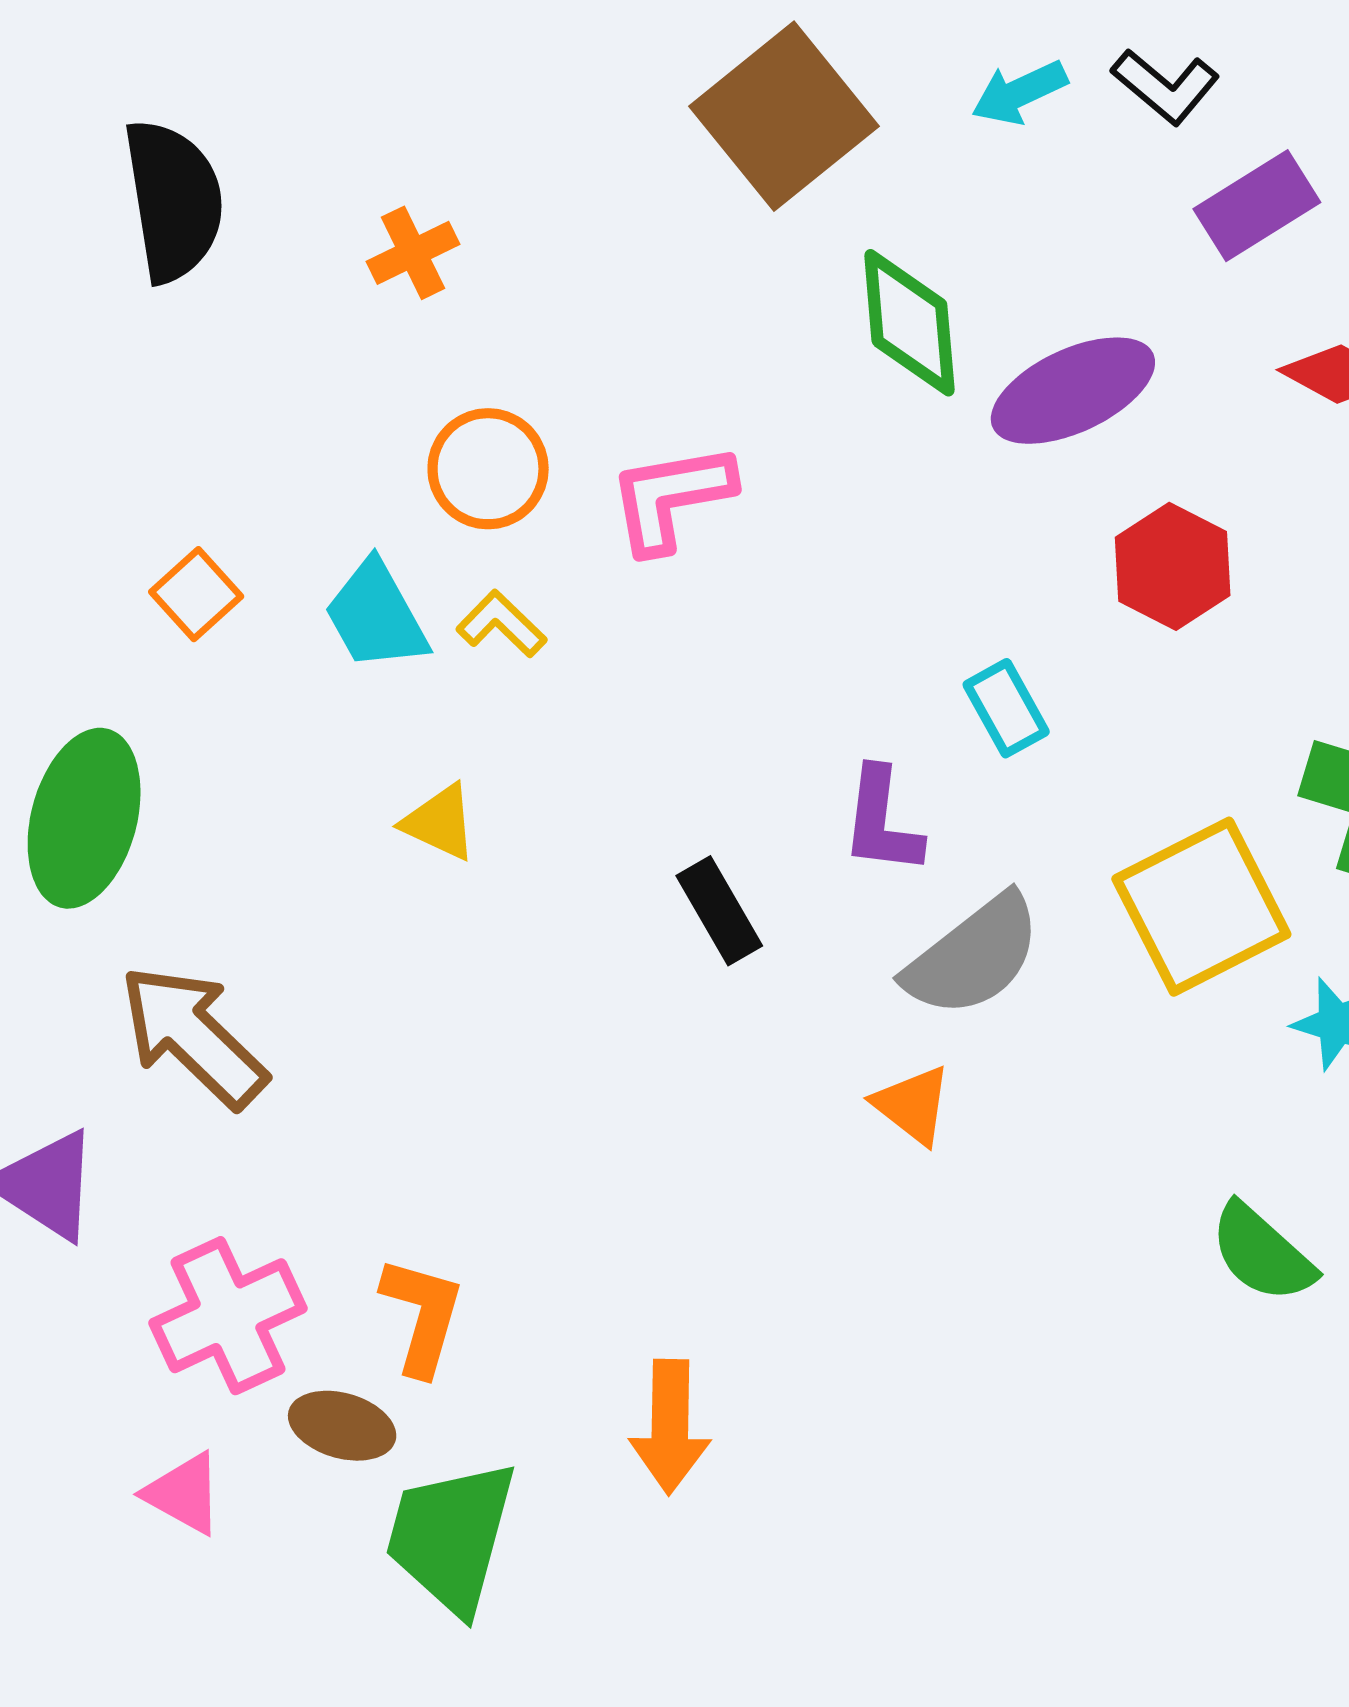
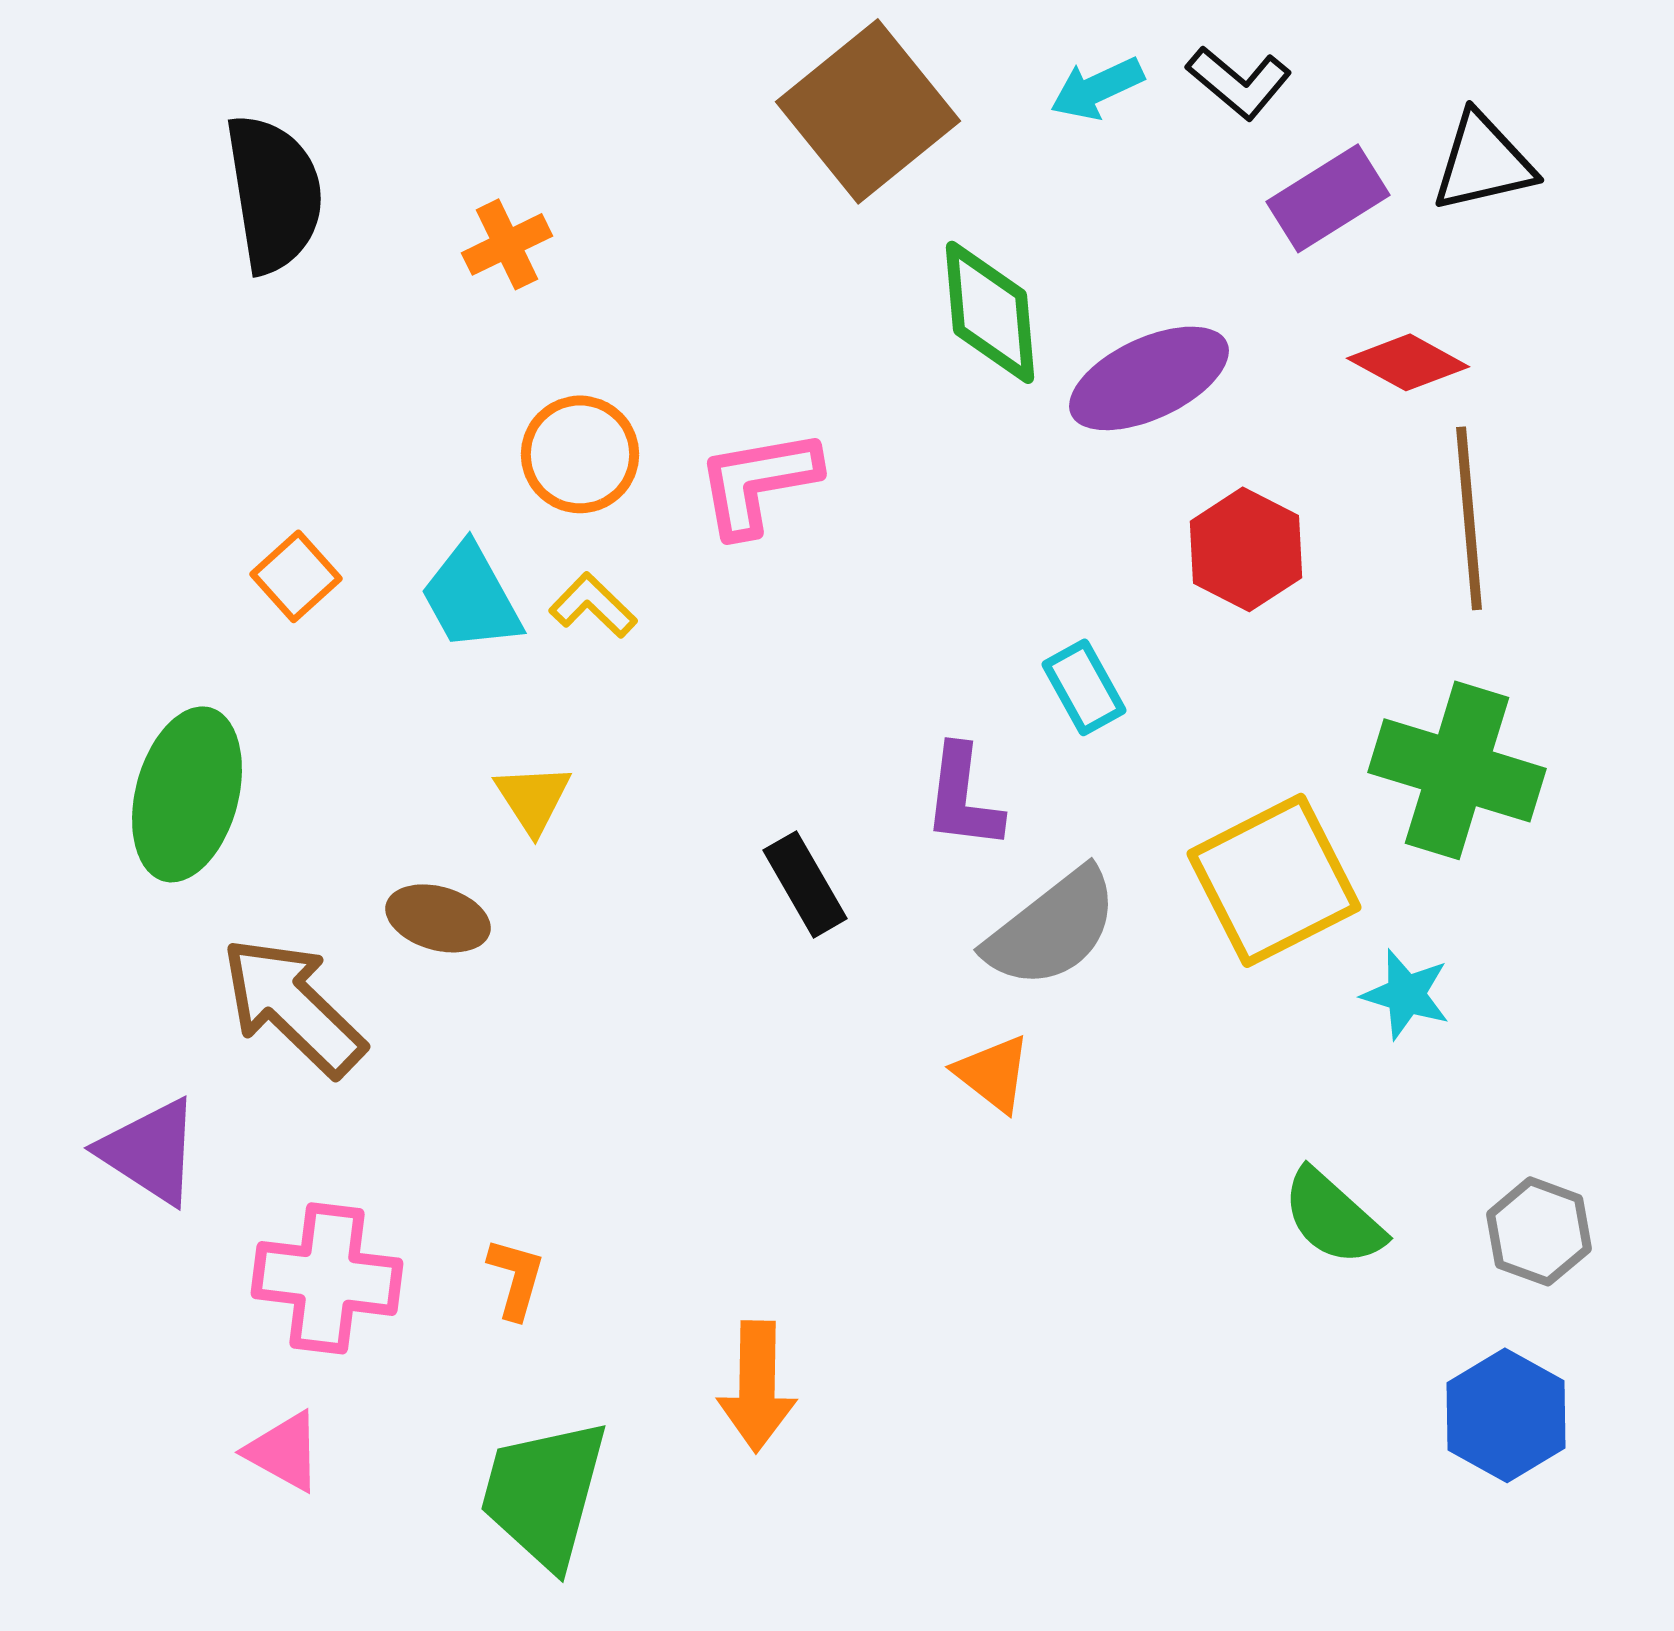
yellow triangle: (440, 822) -> (533, 798), turned 32
pink cross: (228, 1316) -> (327, 1278), turned 32
orange L-shape: (422, 1316) -> (516, 1278), size x0.7
brown ellipse: (342, 1426) -> (438, 918), moved

